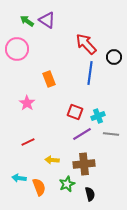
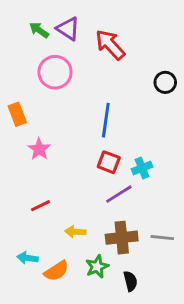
red arrow: (86, 44) -> (110, 45), moved
pink circle: (17, 49) -> (55, 72), moved
blue line: (90, 73) -> (106, 120), moved
orange rectangle: (49, 79) -> (17, 114), moved
gray line: (111, 134) -> (162, 238), moved
orange semicircle: (39, 187) -> (56, 271), turned 78

